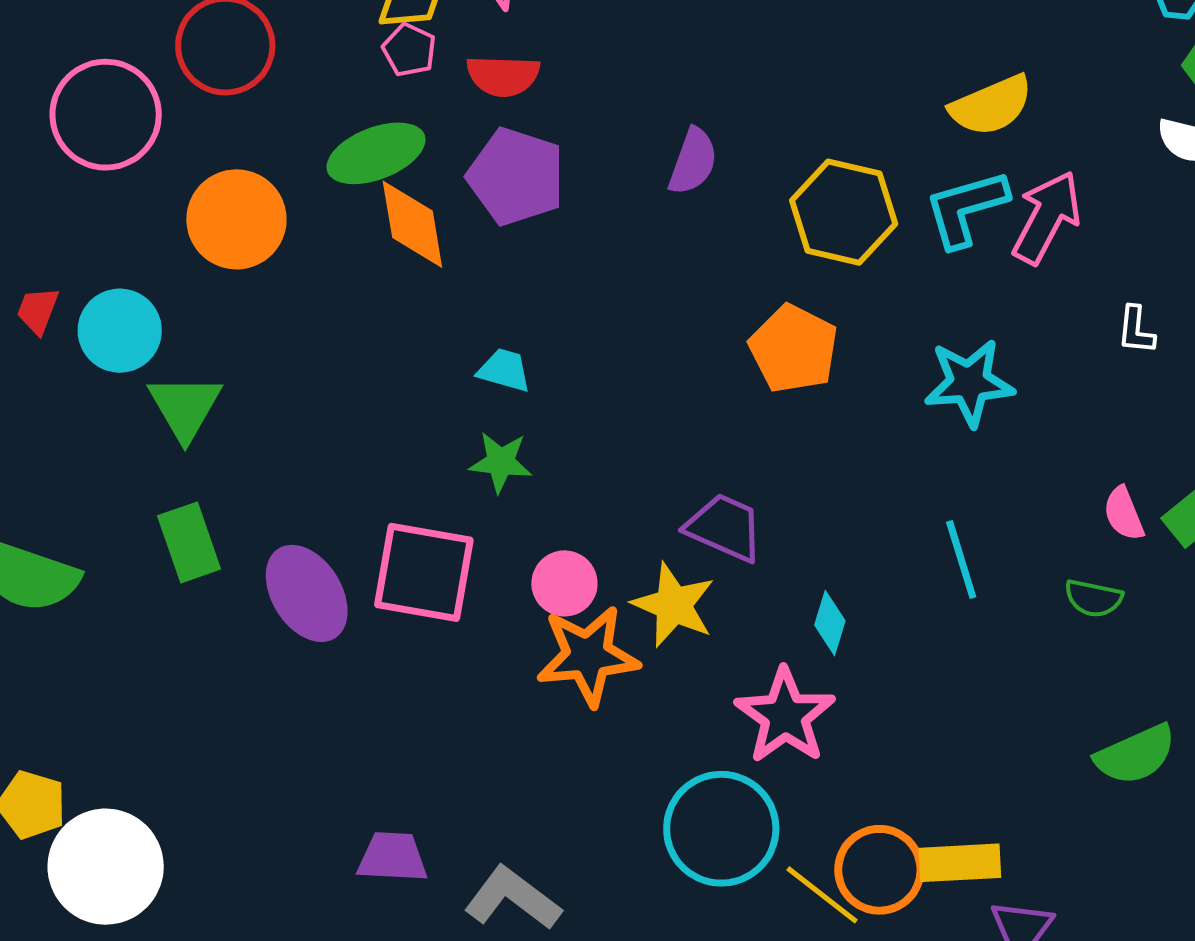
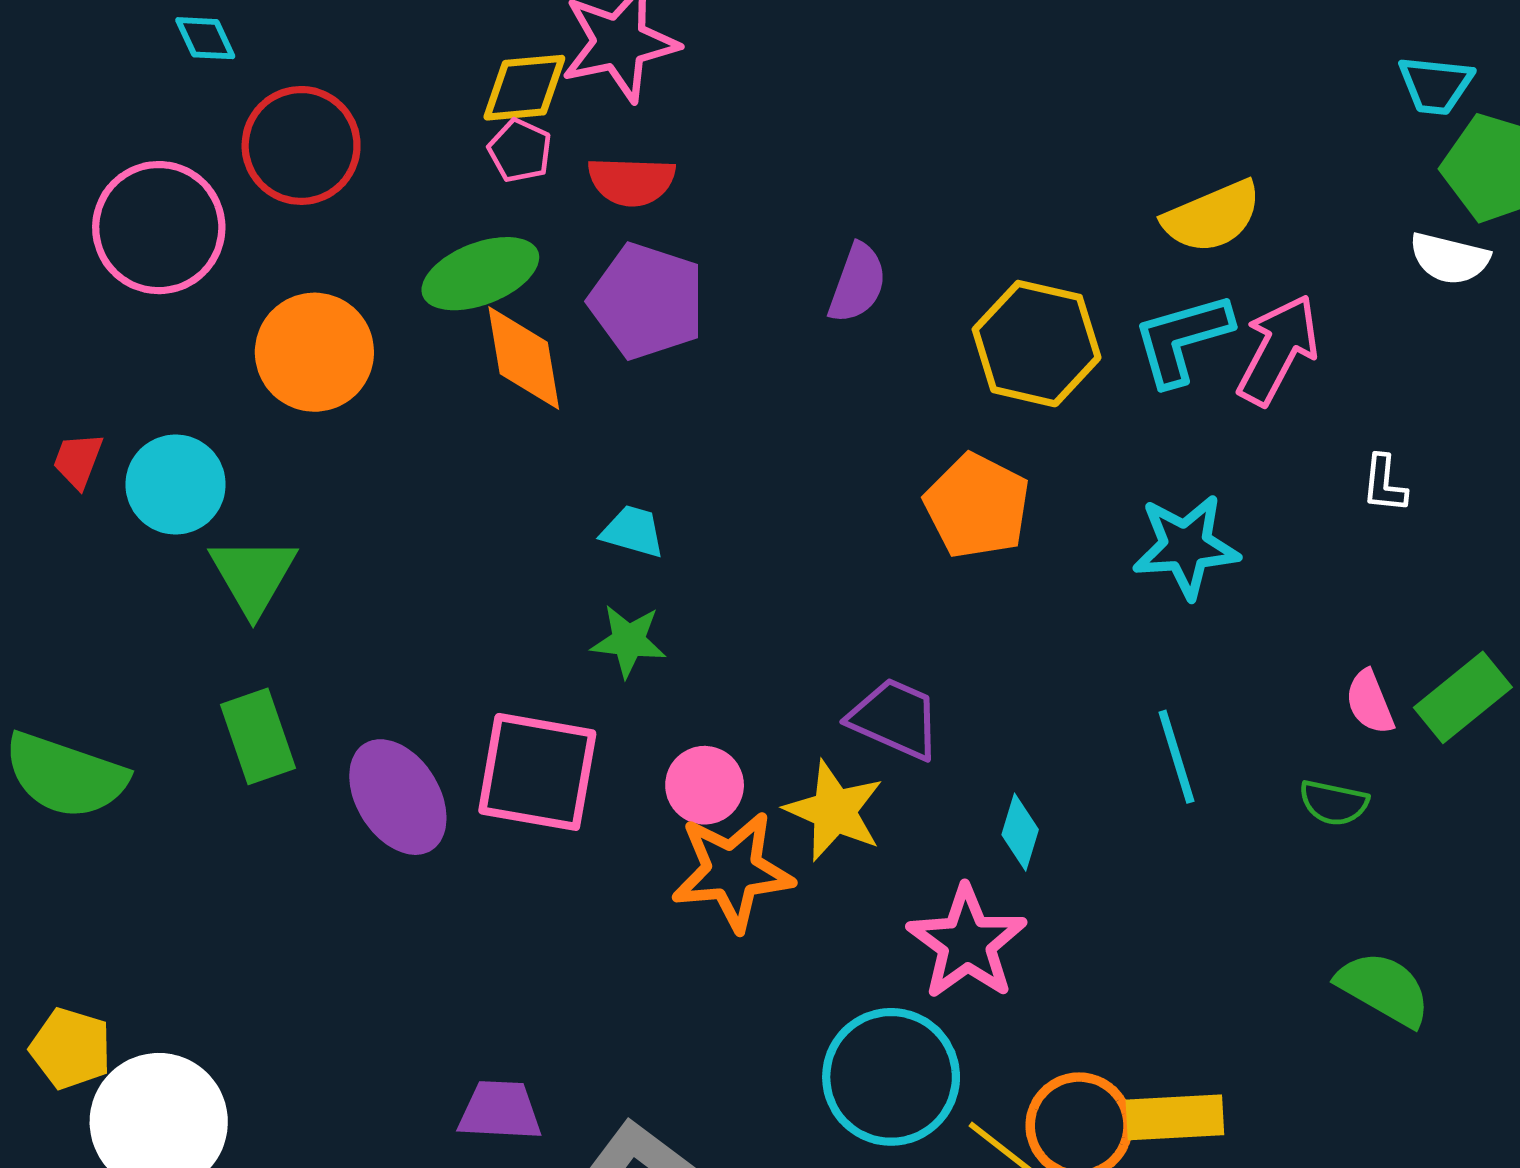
green semicircle: (1136, 755) -> (1384, 989), turned -126

